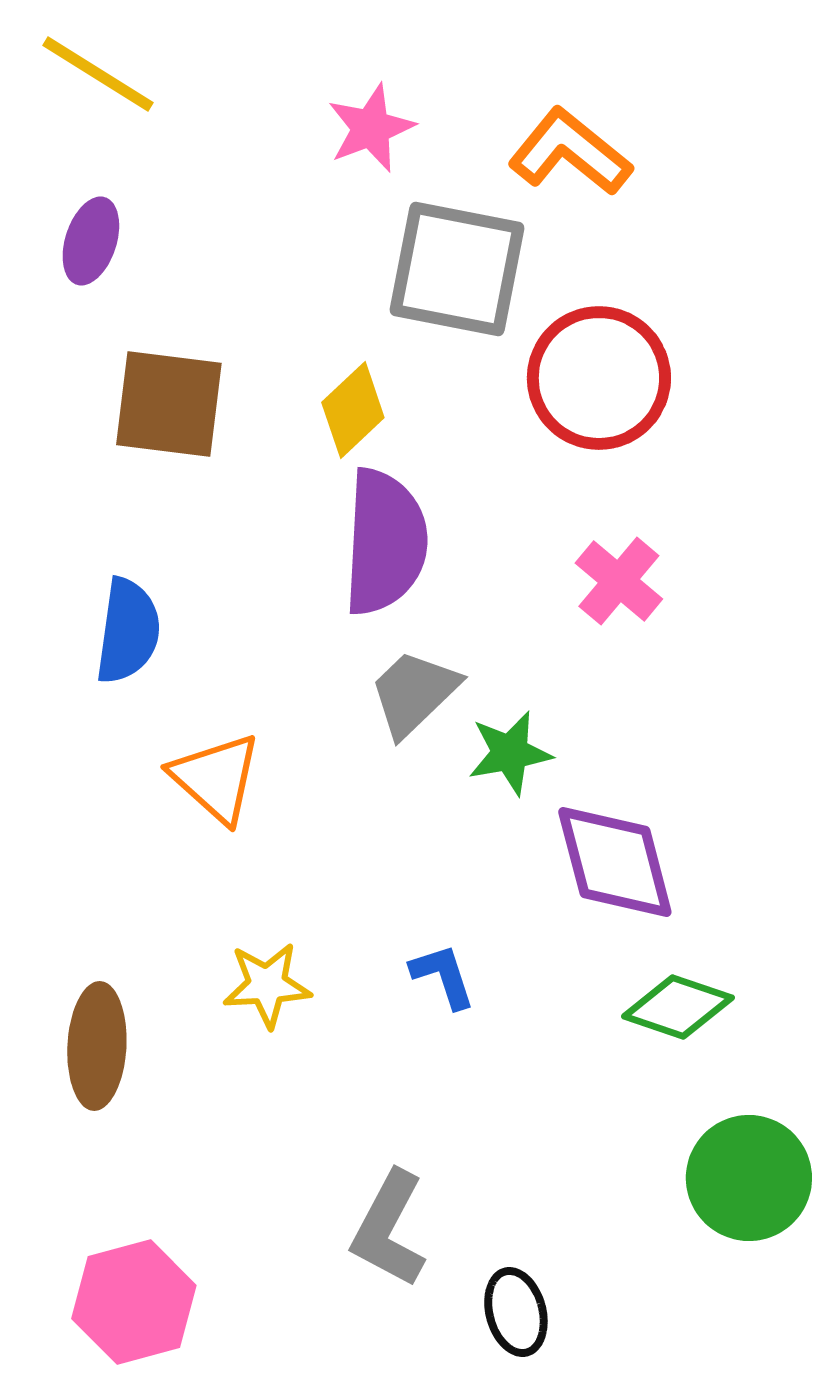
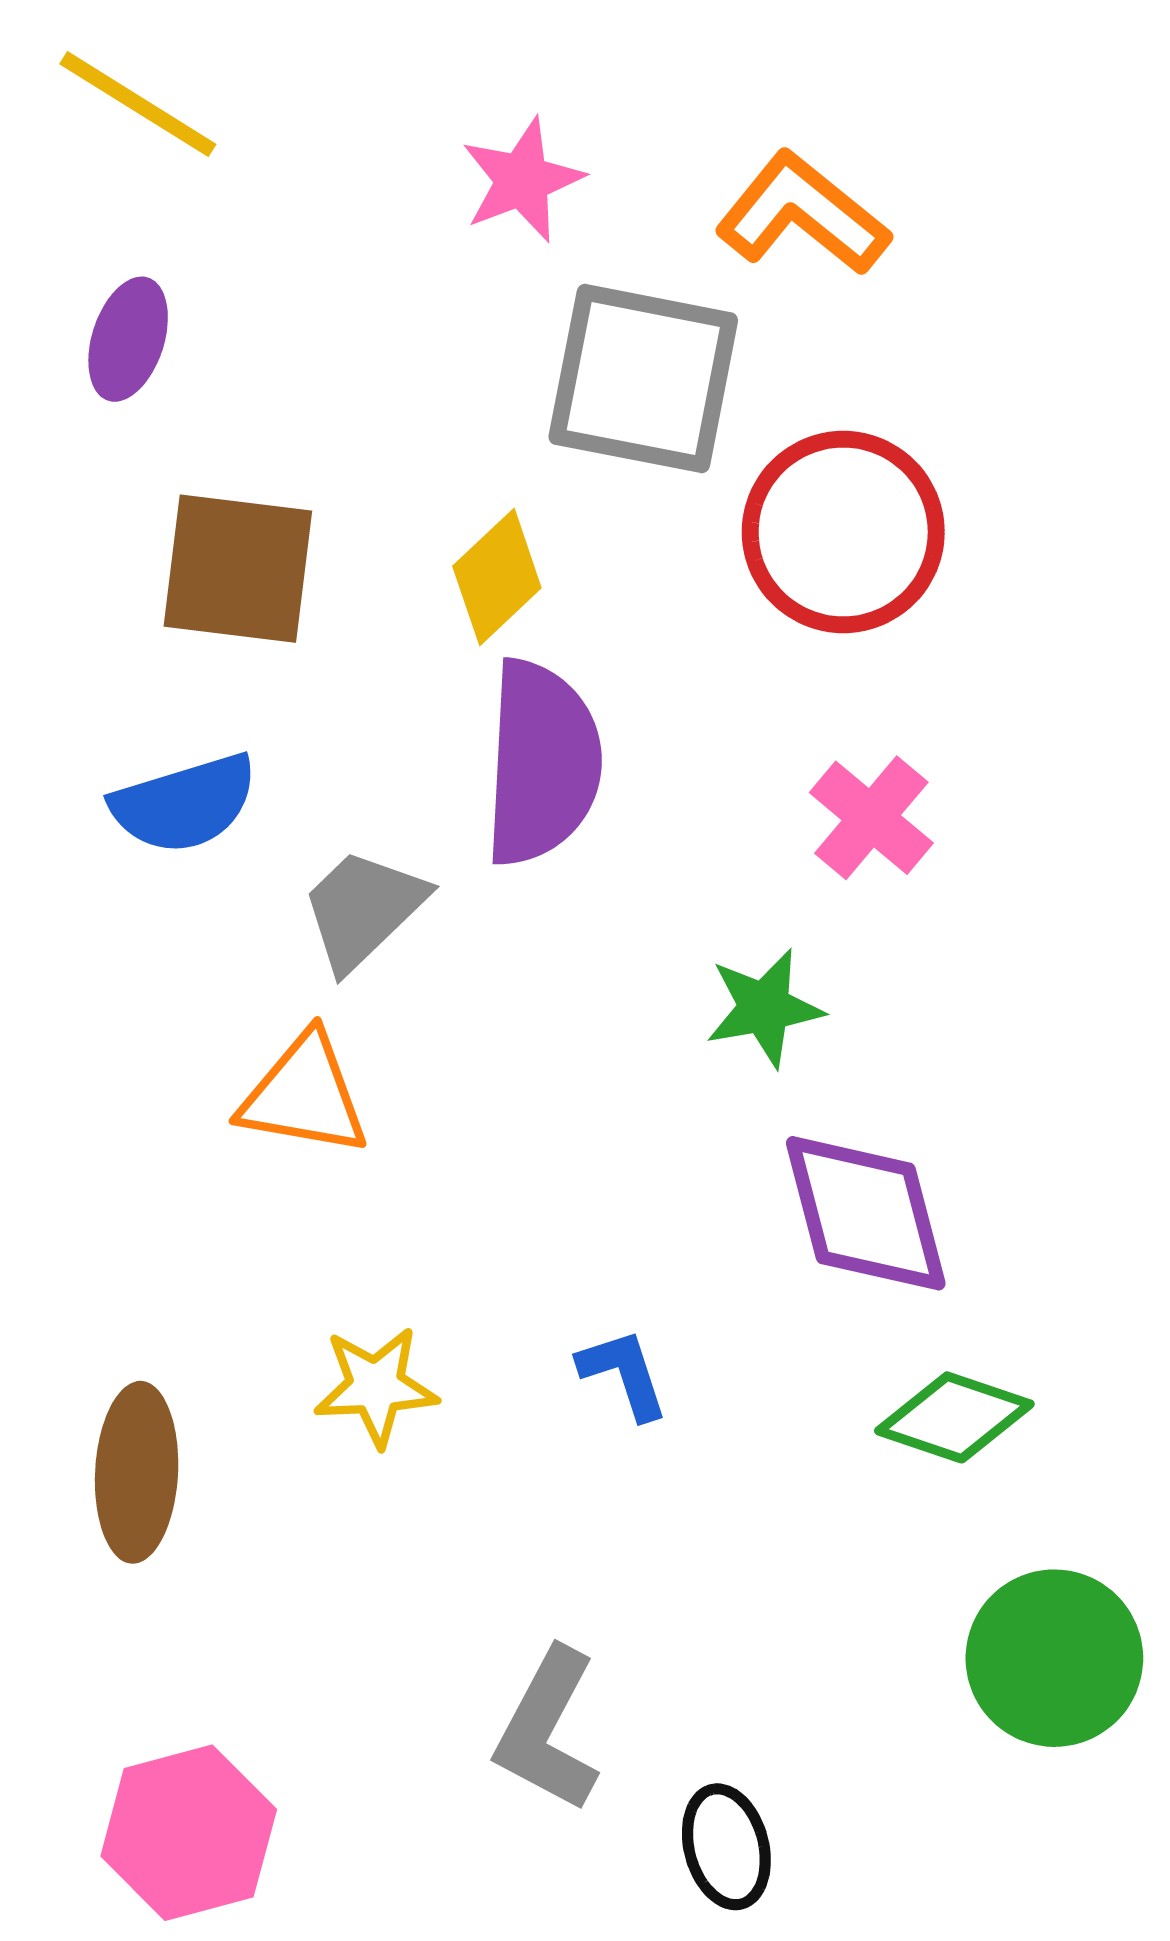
blue semicircle: (128, 631) -> (184, 804), moved, turned 65
gray trapezoid: (414, 693) -> (363, 909), moved
green star: (510, 753) -> (764, 1008), moved
orange triangle: (216, 778) -> (304, 1095), turned -32

